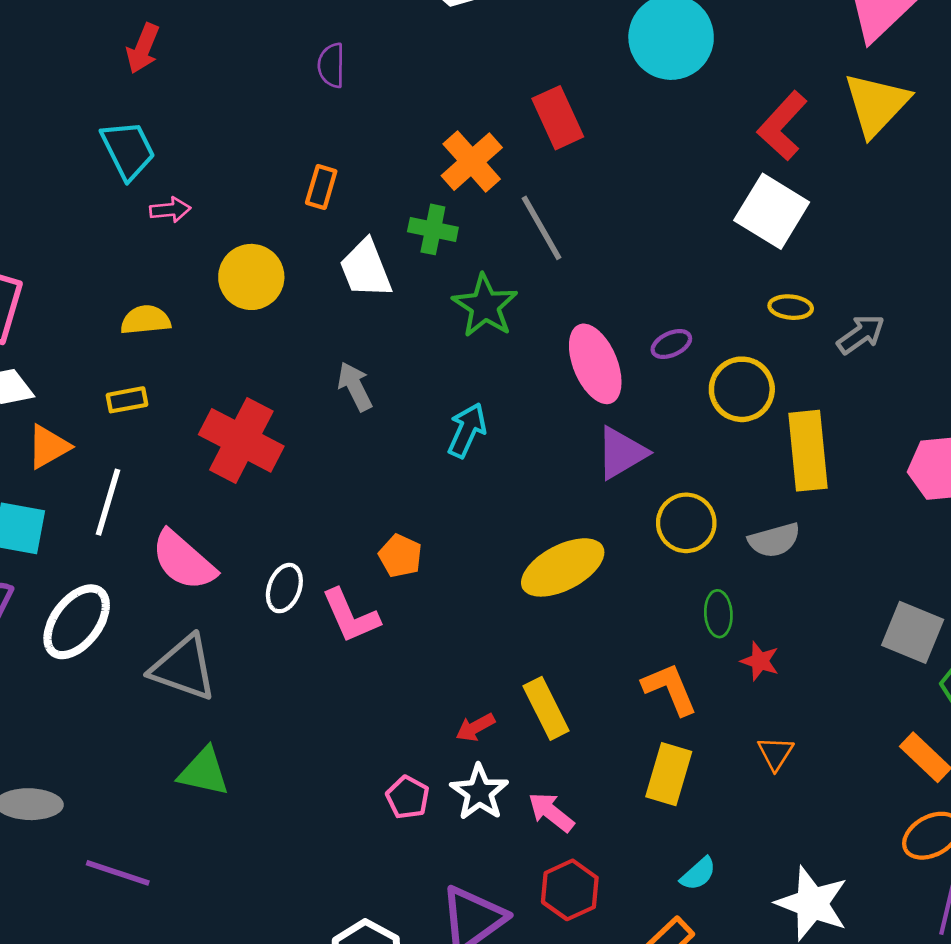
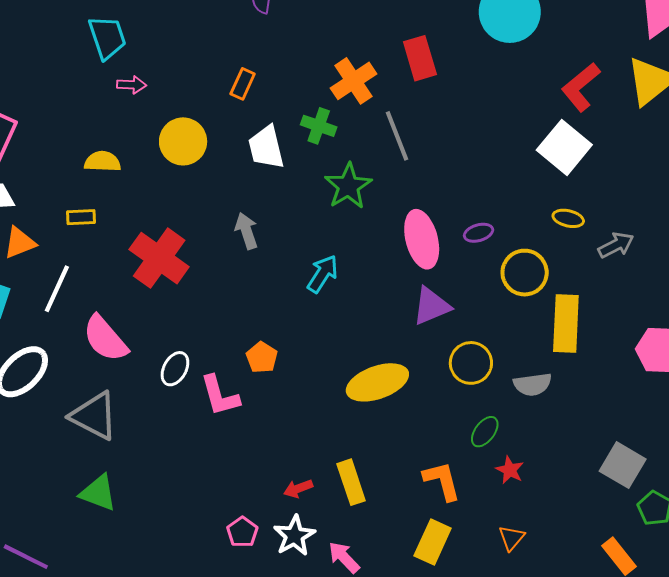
green ellipse: (718, 614) -> (485, 432), turned 32

